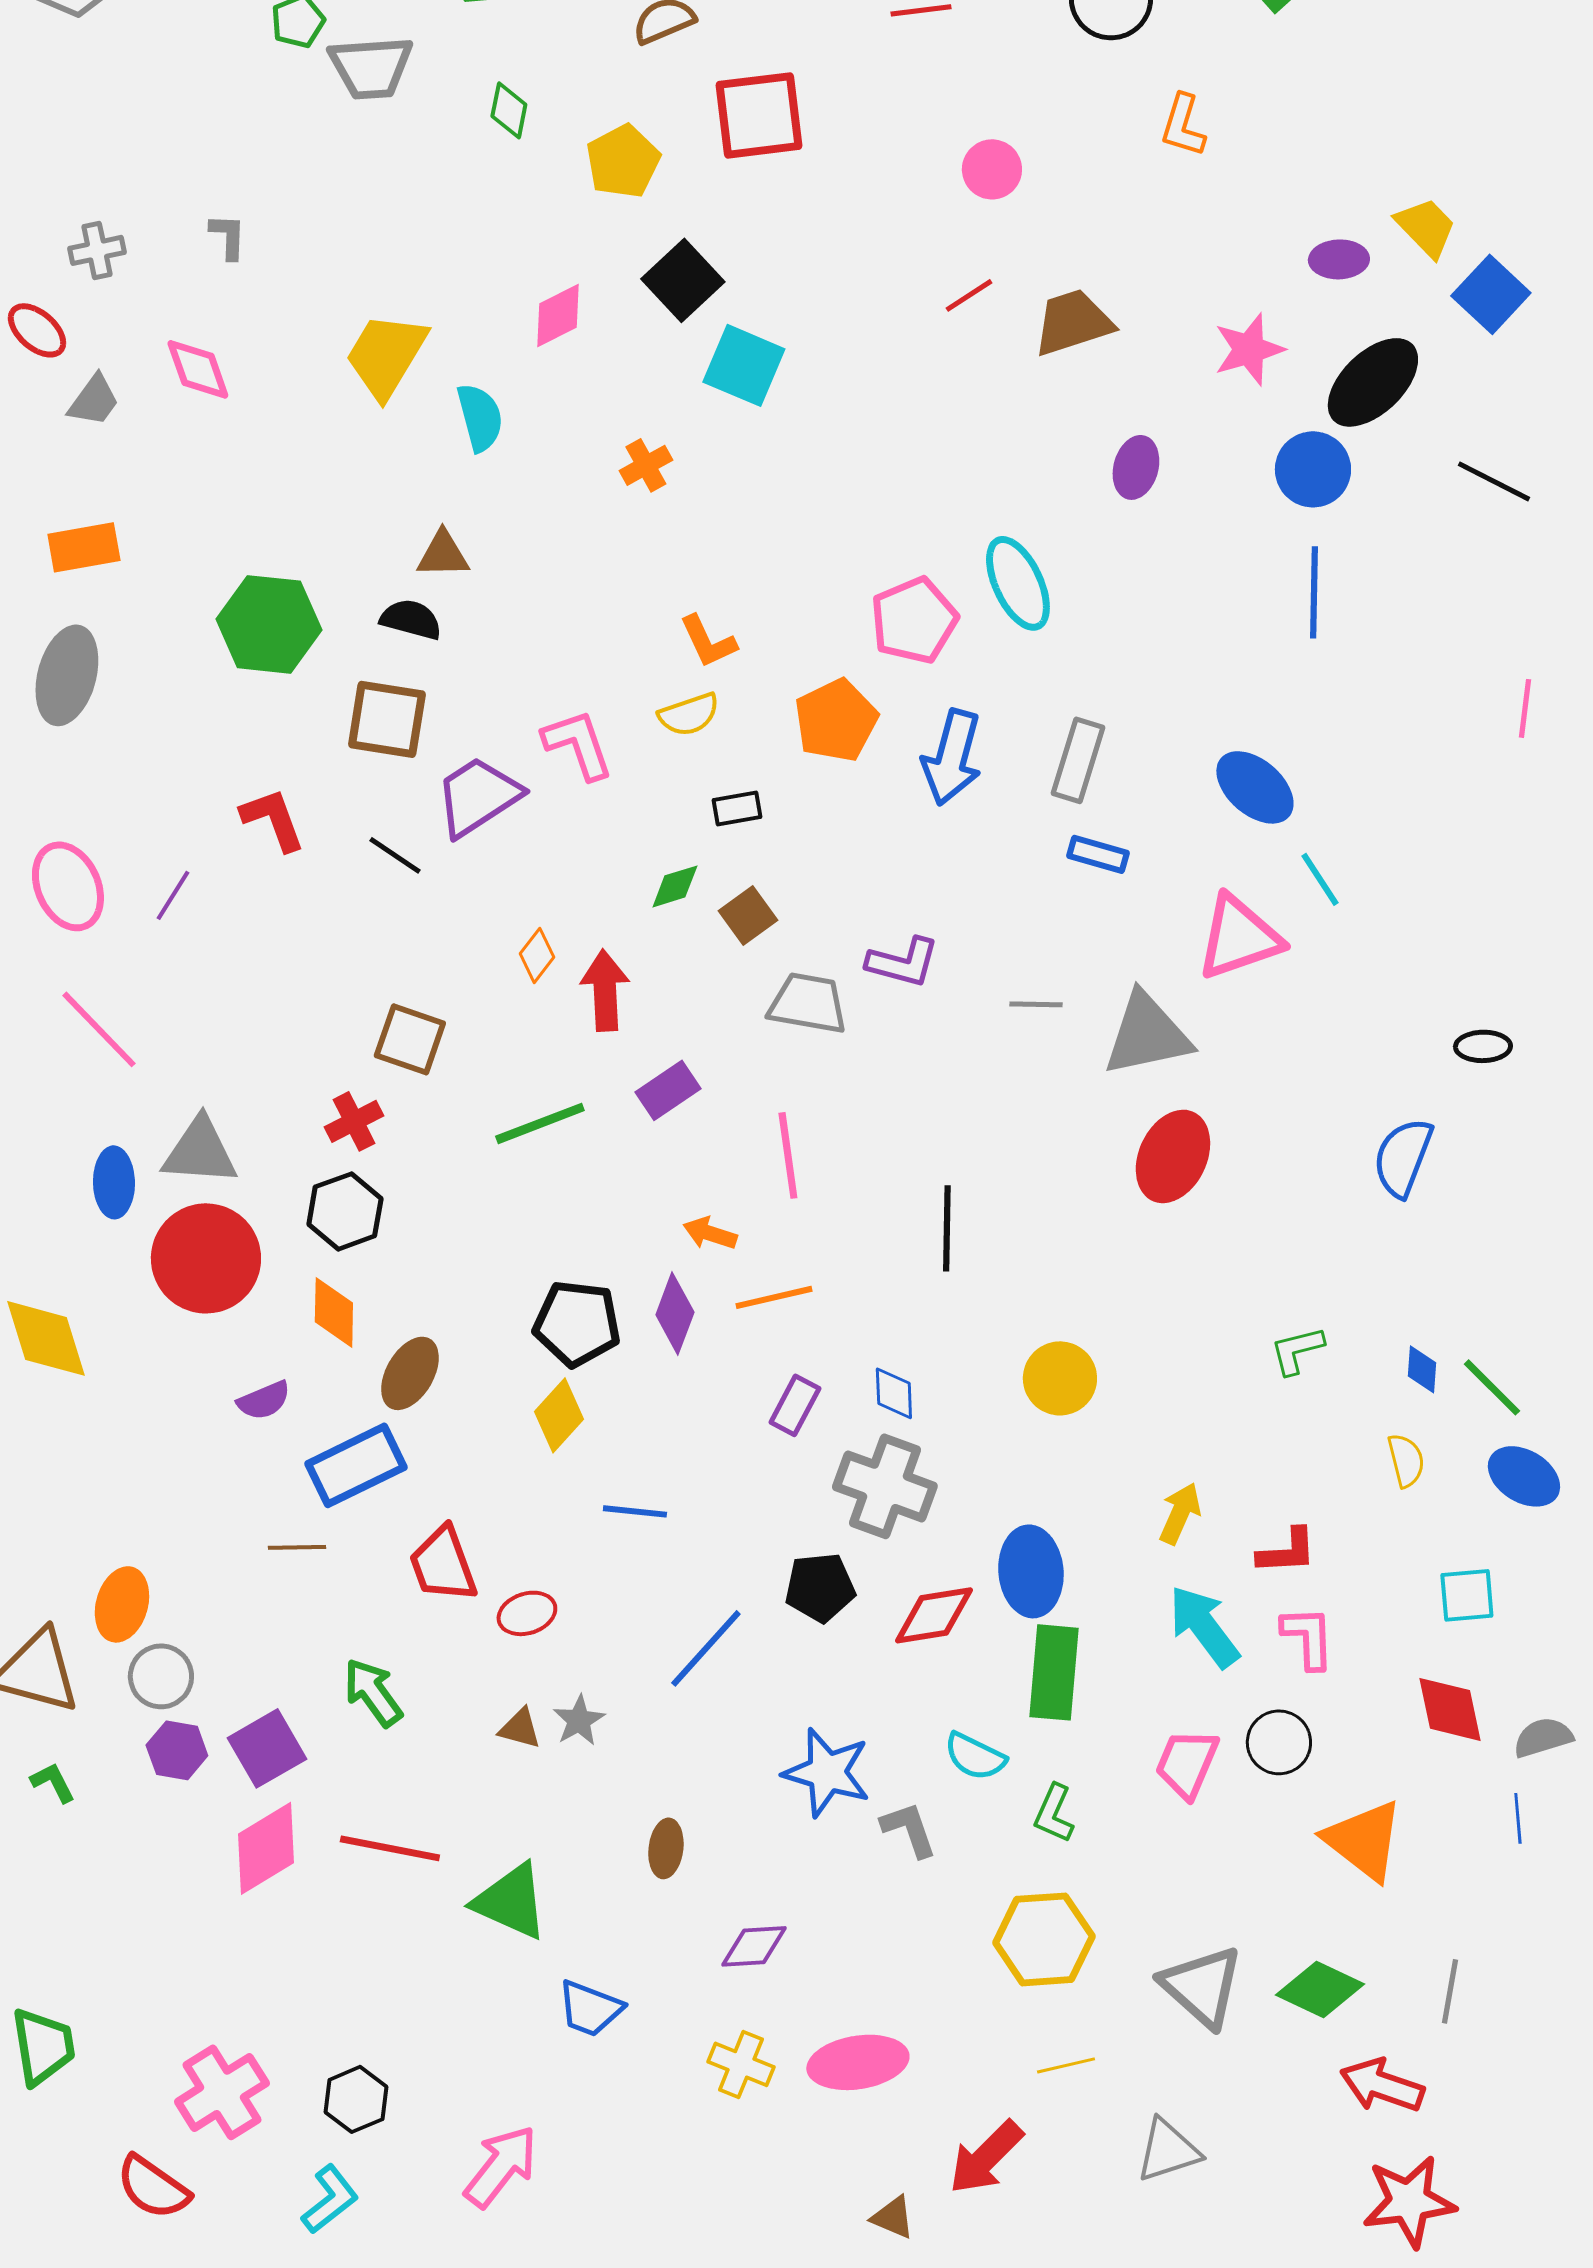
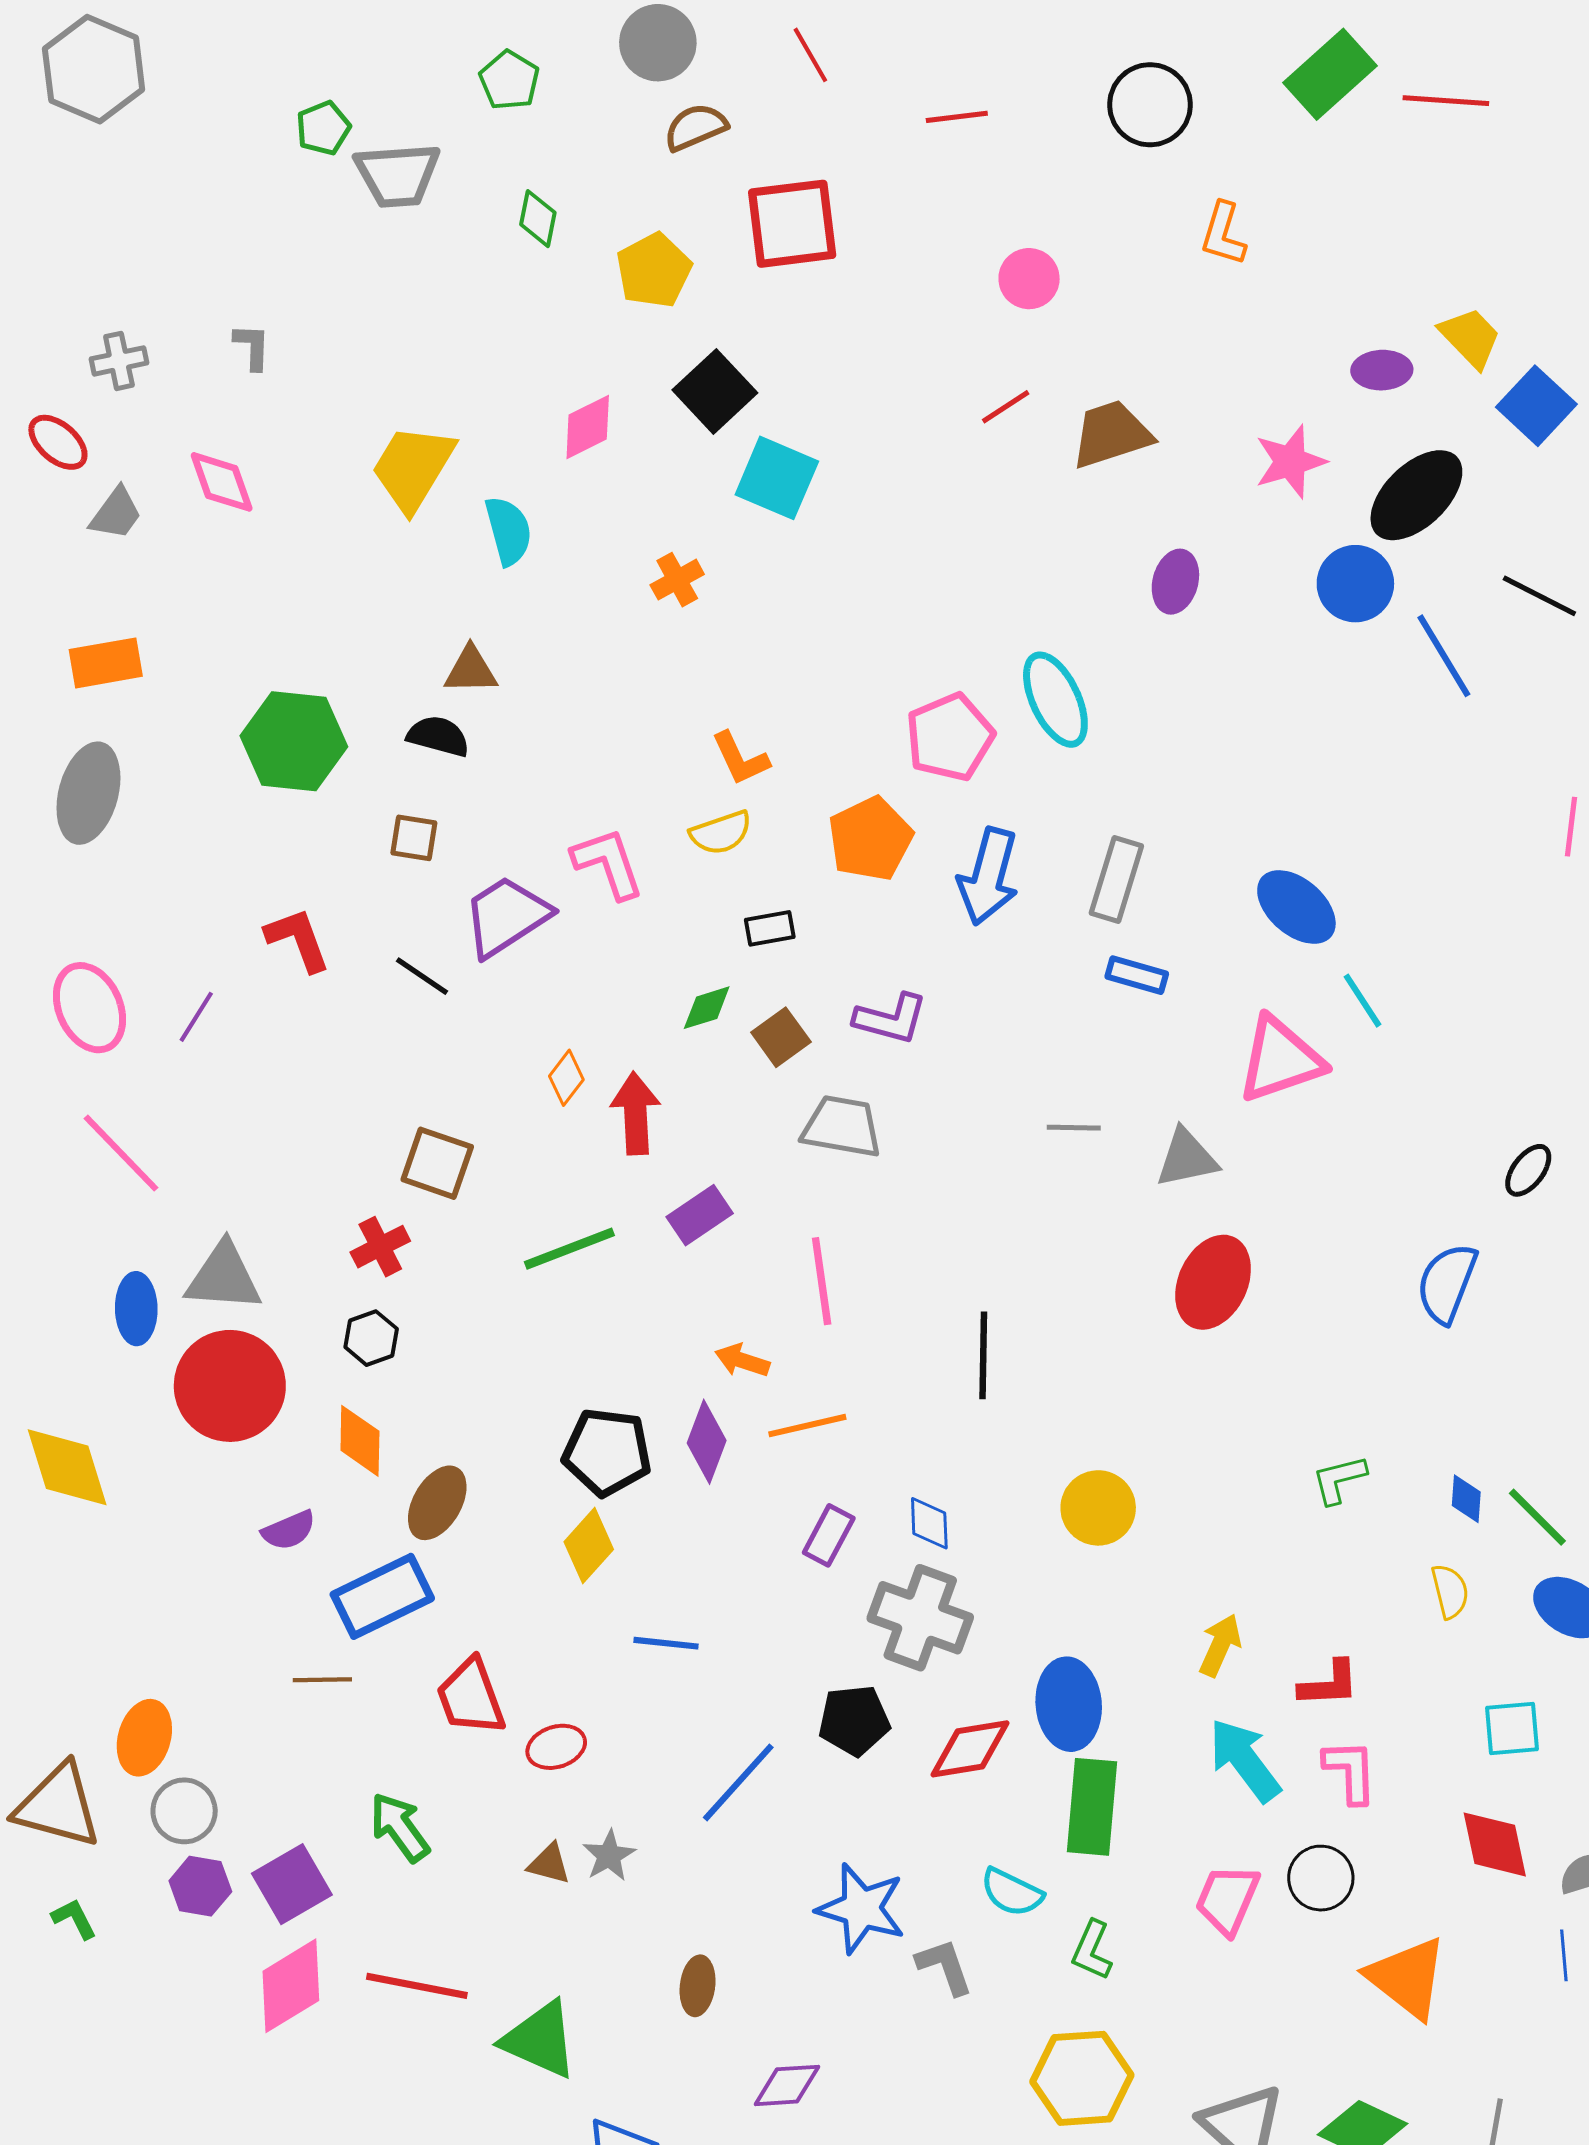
blue line: (1314, 592) -> (1444, 656), moved, turned -32
brown square: (387, 719) -> (414, 838), size x0.6
purple L-shape: (903, 962) -> (891, 1019), moved
gray triangle: (1147, 1034) -> (1187, 1158), size x0.7
black ellipse: (1483, 1046) -> (1528, 1170), turned -52
black hexagon: (345, 1211) -> (371, 1338), size x0.7

